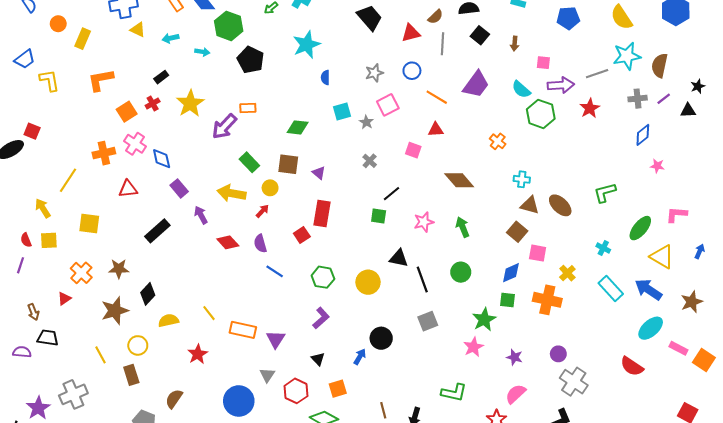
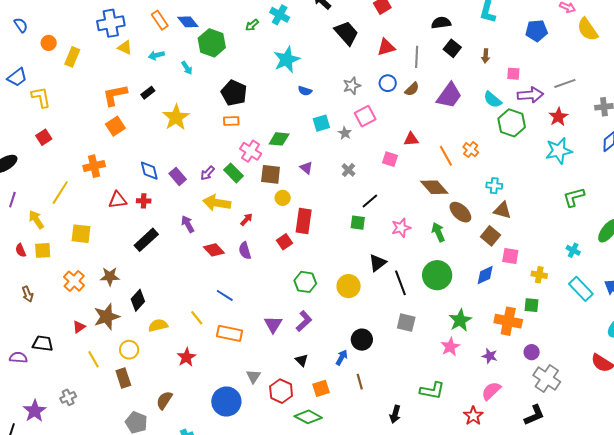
brown semicircle: (435, 17) -> (412, 89), moved
cyan arrow: (202, 52) -> (187, 68), turned 48
cyan star: (627, 56) -> (559, 151), moved
black pentagon: (251, 60) -> (234, 93), moved
blue semicircle: (325, 77) -> (305, 91), turned -72
orange L-shape: (101, 80) -> (115, 95), moved
orange line: (437, 97) -> (446, 156), moved, turned 30
red cross: (153, 104) -> (144, 201), moved, turned 32
purple arrow: (224, 126) -> (207, 173), moved, size x0.6
red square: (32, 131) -> (44, 137), moved, turned 35
pink cross: (135, 144) -> (251, 151), moved
purple triangle: (319, 173) -> (306, 168), moved
purple rectangle: (179, 188) -> (178, 176), moved
yellow circle: (270, 188) -> (283, 198), moved
brown ellipse: (560, 205) -> (460, 212), moved
black triangle: (399, 258) -> (378, 263), turned -48
purple line: (20, 265) -> (12, 200), moved
blue line: (275, 271) -> (225, 295), moved
green circle: (461, 272) -> (437, 275), size x1.5
yellow cross: (567, 273) -> (539, 275), turned -35
red triangle: (64, 298) -> (79, 327), moved
green square: (508, 300) -> (532, 305), moved
orange cross: (547, 300) -> (508, 321), moved
brown arrow: (33, 312) -> (28, 294), moved
gray square: (428, 321) -> (406, 323), turned 36
purple triangle: (276, 339) -> (273, 324), moved
gray cross: (73, 394) -> (68, 397), size x0.6
brown line: (383, 410) -> (360, 382), moved

